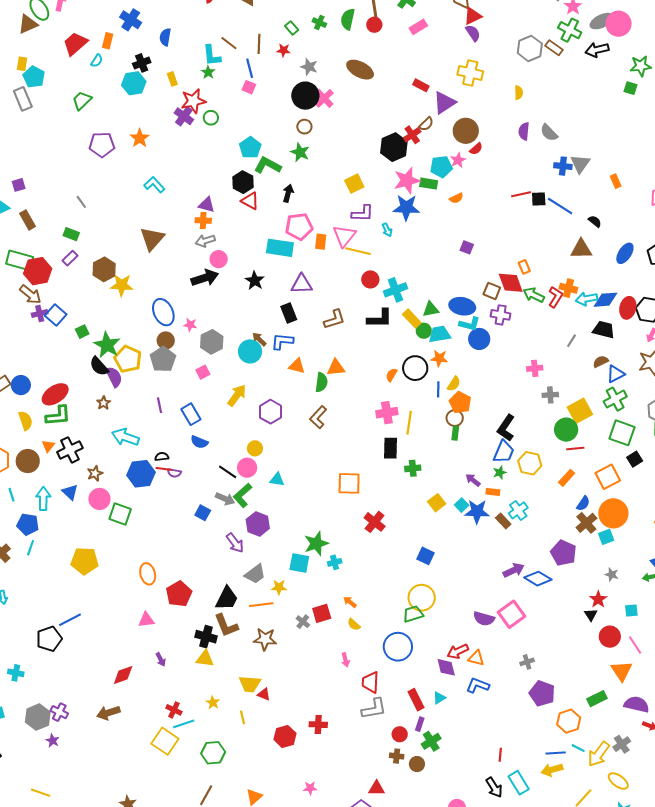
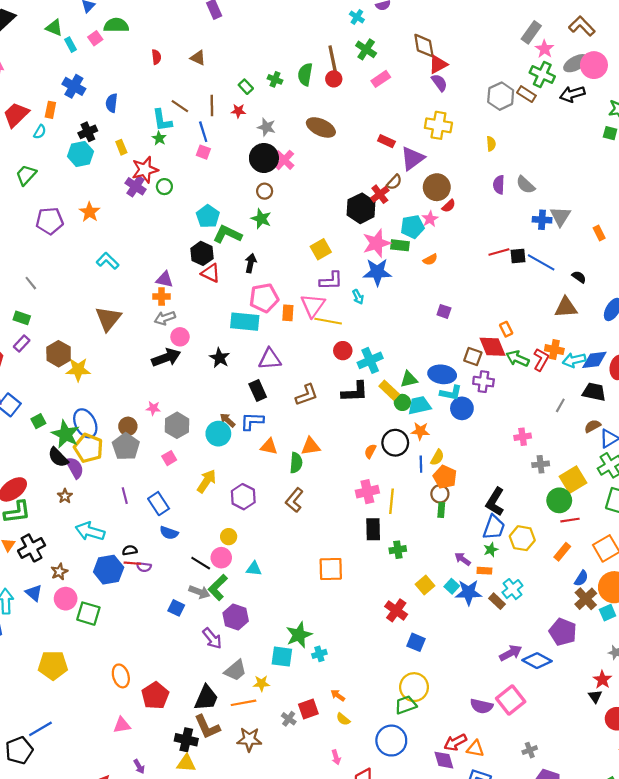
blue ellipse: (163, 312) -> (85, 423), moved
red cross: (375, 522) -> (396, 610), moved

